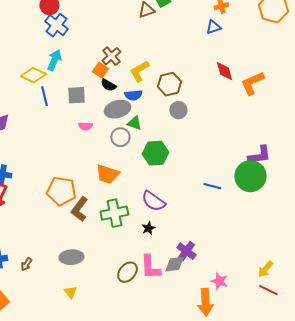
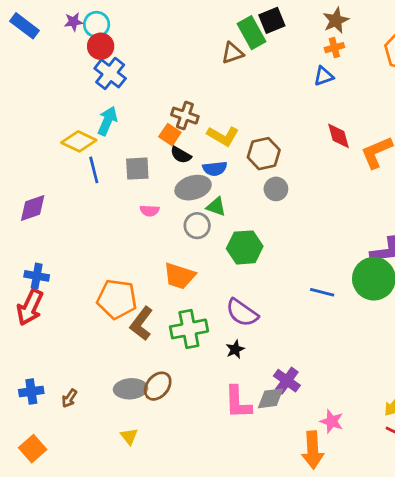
brown cross: (111, 56) -> (185, 116), turned -30
yellow L-shape: (139, 71) -> (223, 136), turned -120
brown ellipse: (127, 272) -> (158, 386), moved

